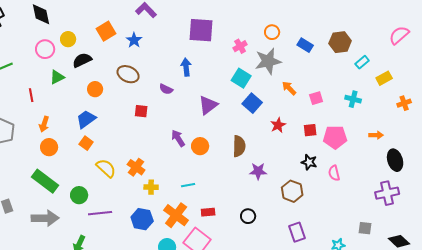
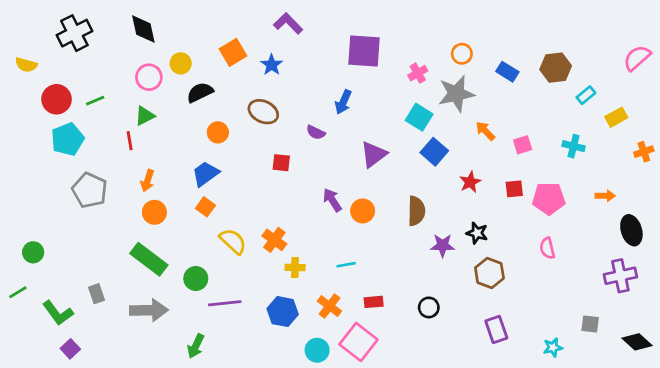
blue arrow: (186, 67) -> (343, 102), turned -150
green triangle: (57, 77) -> (145, 116), moved
black star: (309, 162) -> (477, 233), moved
orange cross: (176, 215) -> (330, 306), size x0.7

